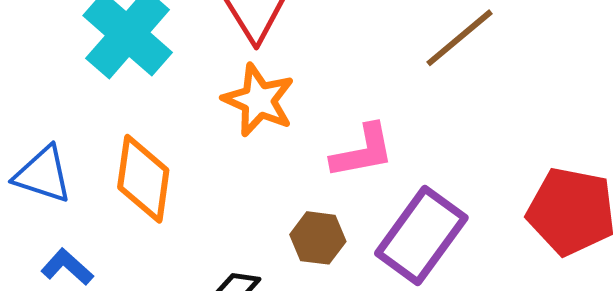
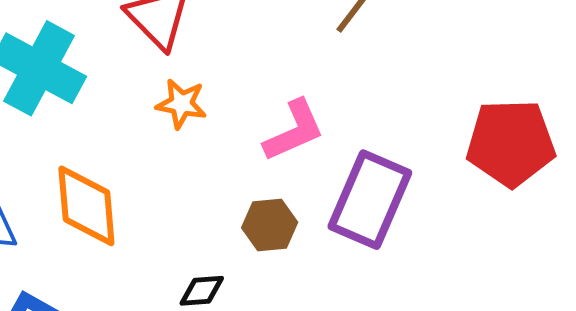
orange star: (259, 100) -> (181, 104), size x0.7

